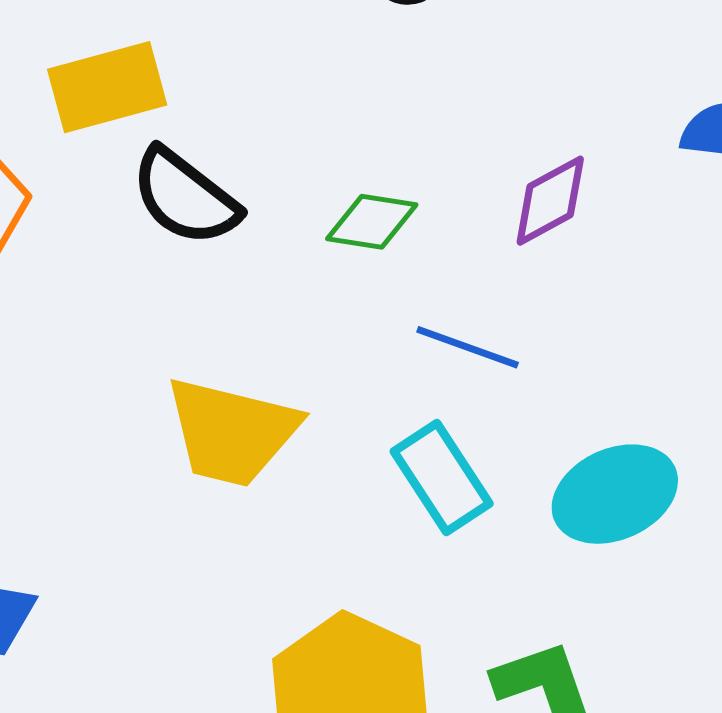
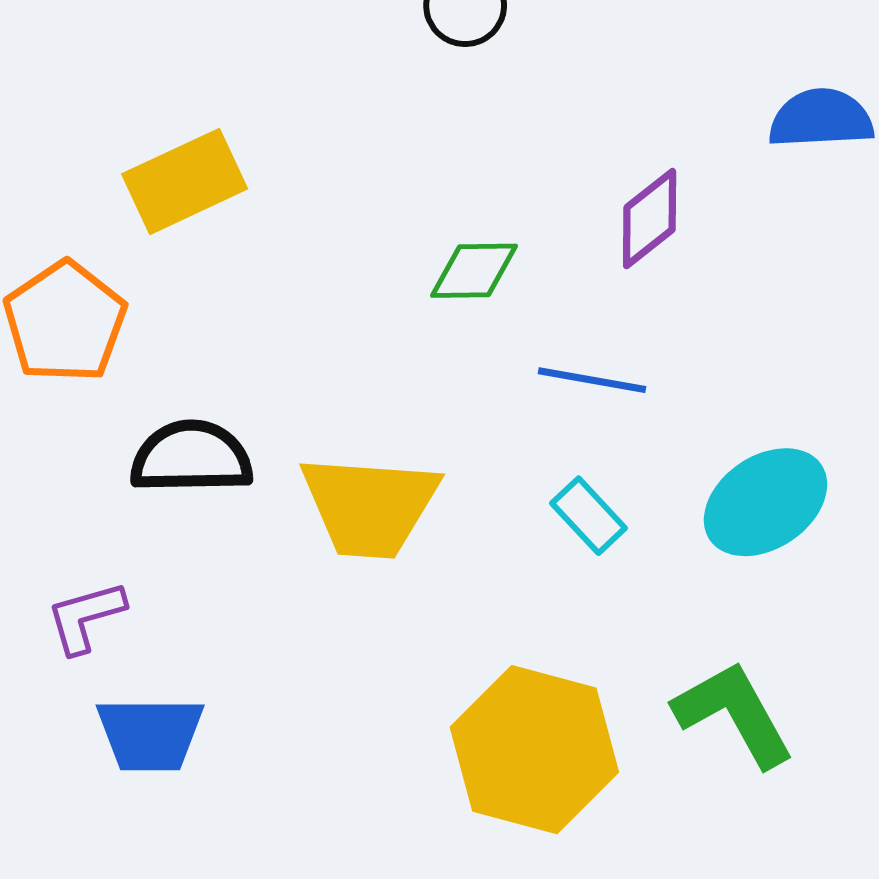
black semicircle: (185, 197) -> (191, 457), moved, turned 151
cyan rectangle: (442, 477) -> (589, 516), size x0.7

